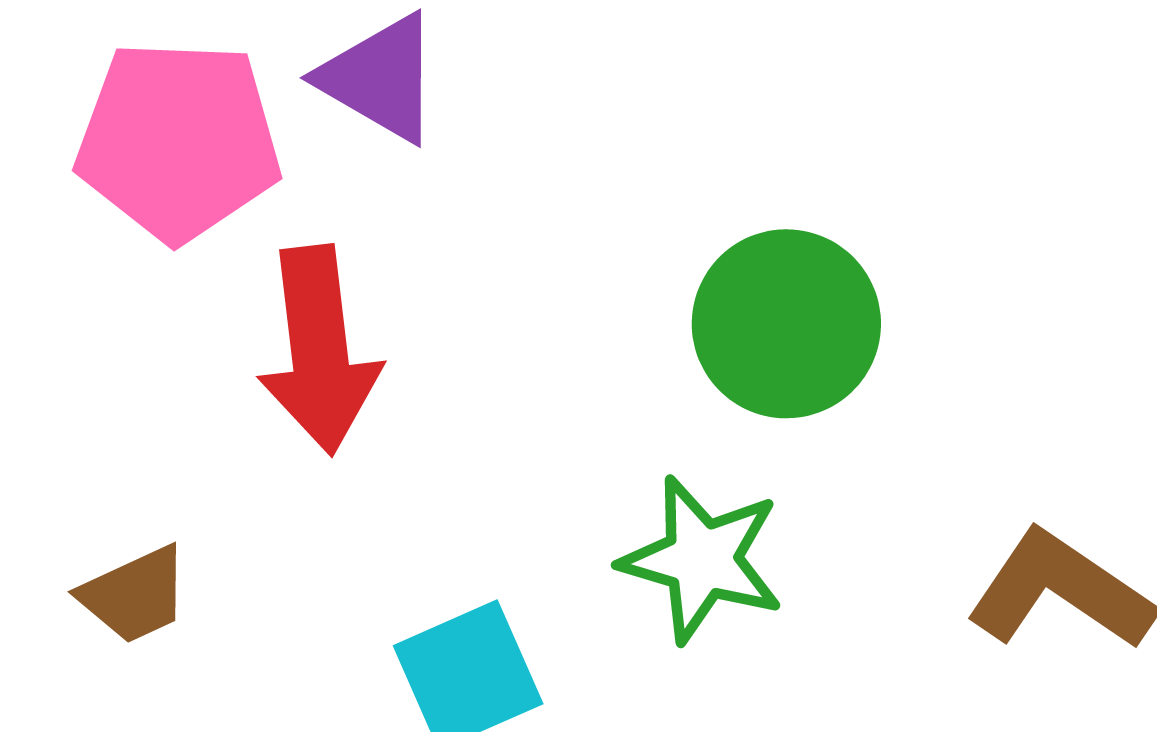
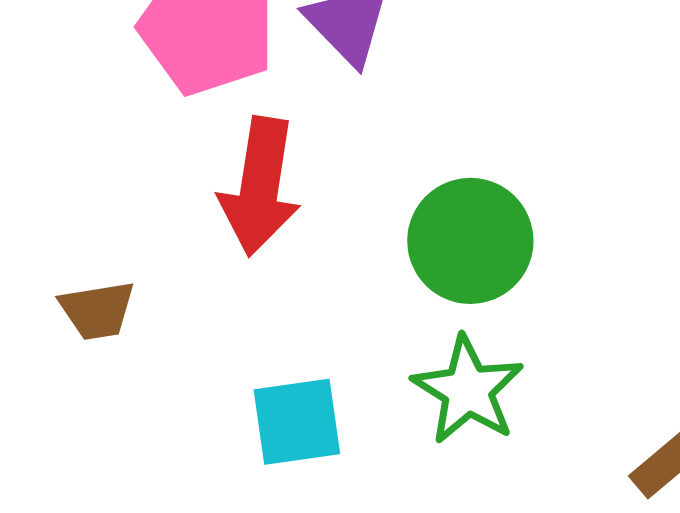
green circle: (786, 324) -> (470, 241), moved

